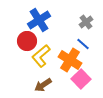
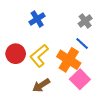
blue cross: (39, 20) -> (37, 19), size x0.7
red circle: (27, 41) -> (16, 54), moved

